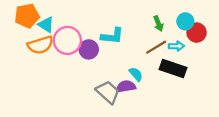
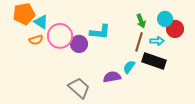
orange semicircle: (40, 45) -> (36, 40), size x0.6
brown line: (156, 47) -> (139, 42), turned -42
cyan semicircle: (136, 74) -> (129, 67), moved, turned -104
gray trapezoid: (108, 92) -> (79, 88), moved

